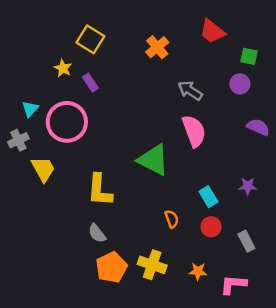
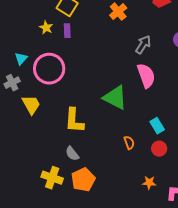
purple rectangle: (90, 83) -> (67, 31), moved, turned 32
gray arrow: (190, 90) -> (143, 45), turned 90
yellow cross: (152, 265) -> (52, 178), moved

